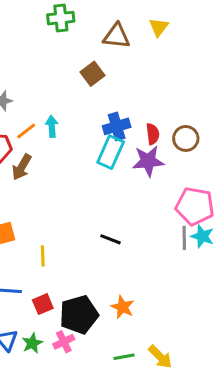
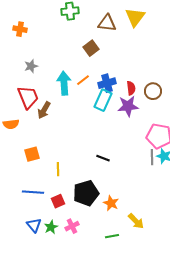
yellow triangle: (159, 27) -> (135, 17), size x1.5
cyan arrow: (52, 126) -> (64, 83), size x1.6
orange line: (26, 131) -> (83, 80), moved
black pentagon: (79, 315) -> (86, 193), moved
yellow arrow: (160, 357) -> (136, 221), moved

